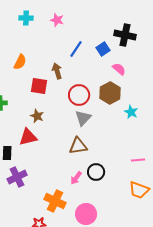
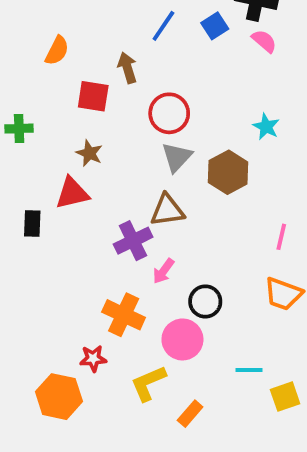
pink semicircle: (119, 69) -> (264, 41), moved
brown hexagon: (110, 93) -> (228, 172), moved
cyan star: (131, 112) -> (266, 127), moved
pink line: (138, 160) -> (281, 237), turned -72
black circle: (96, 172) -> (205, 301), moved
purple cross: (17, 177) -> (133, 241), moved

